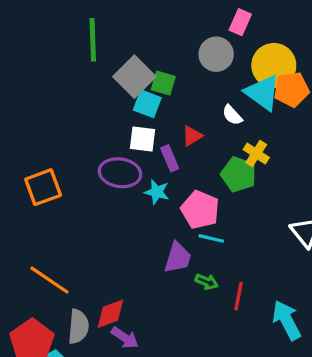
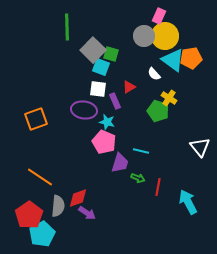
yellow circle: (274, 65) -> (165, 36), moved
pink pentagon: (200, 210) -> (104, 142), moved

